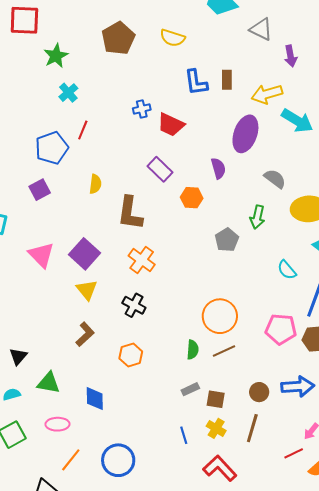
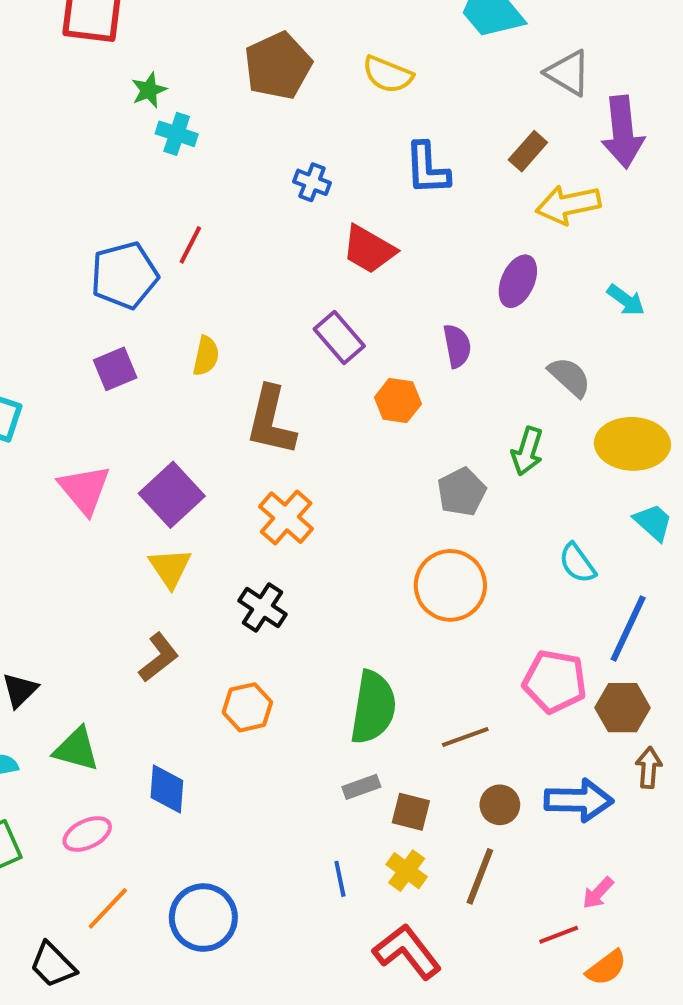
green star: (56, 56) -> (149, 90), size x0.7
purple arrow: (291, 56) -> (623, 132), size x1.6
brown rectangle: (227, 80) -> (528, 151), moved, turned 36
cyan cross: (68, 93) -> (177, 134), moved, turned -36
blue cross: (142, 109) -> (312, 182), moved, turned 30
cyan arrow: (297, 121) -> (626, 300), moved, size x0.6
purple ellipse: (245, 134) -> (518, 281), size x0.7
purple square: (40, 190) -> (115, 369), moved
orange circle: (220, 316) -> (450, 585), moved
green semicircle: (193, 350) -> (373, 707), size x1.8
brown line: (224, 351) -> (465, 737), moved
pink ellipse: (57, 424) -> (87, 834), turned -30

